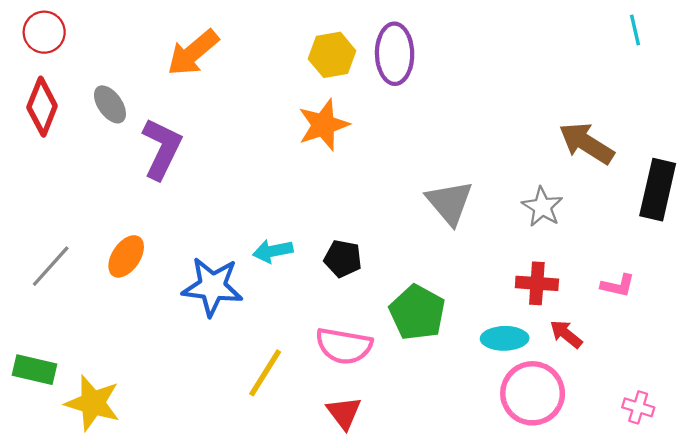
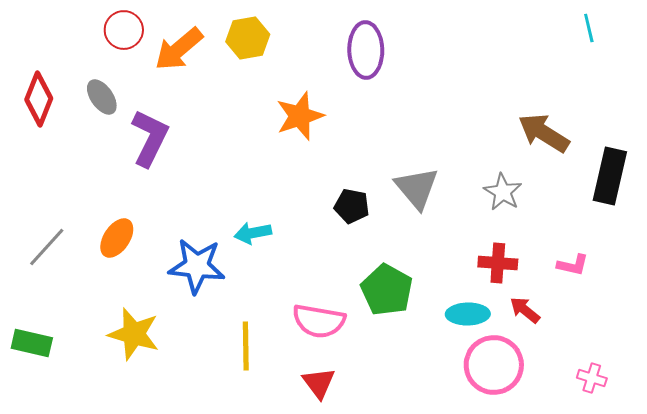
red circle: (44, 32) -> (124, 30), moved
yellow hexagon: (332, 55) -> (248, 38), moved
black pentagon: (343, 259) -> (352, 206), moved
yellow line: (265, 373) -> (246, 346), turned -33
yellow star: (93, 403) -> (134, 334), moved

